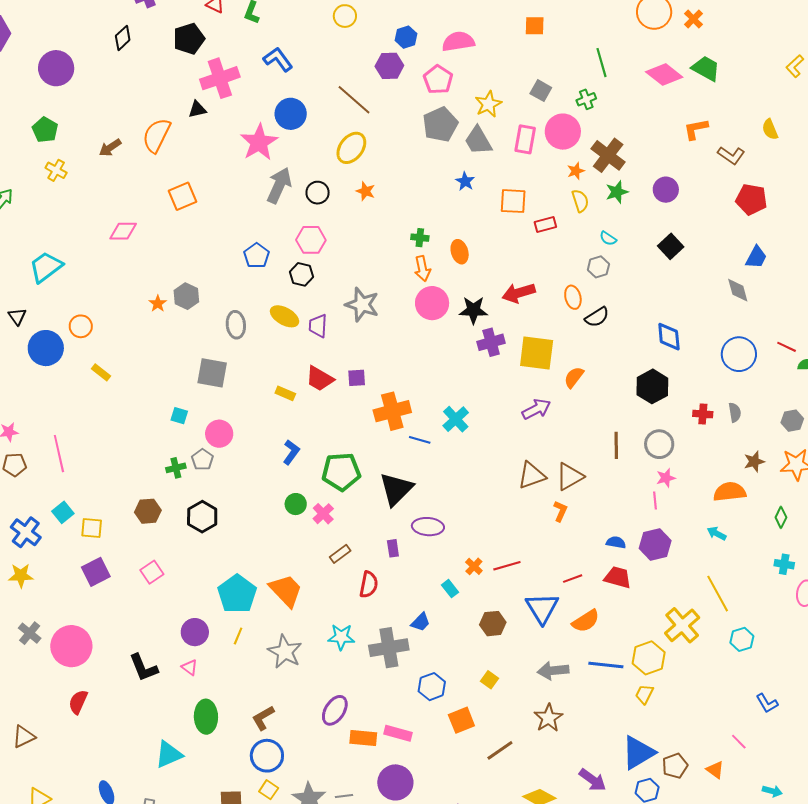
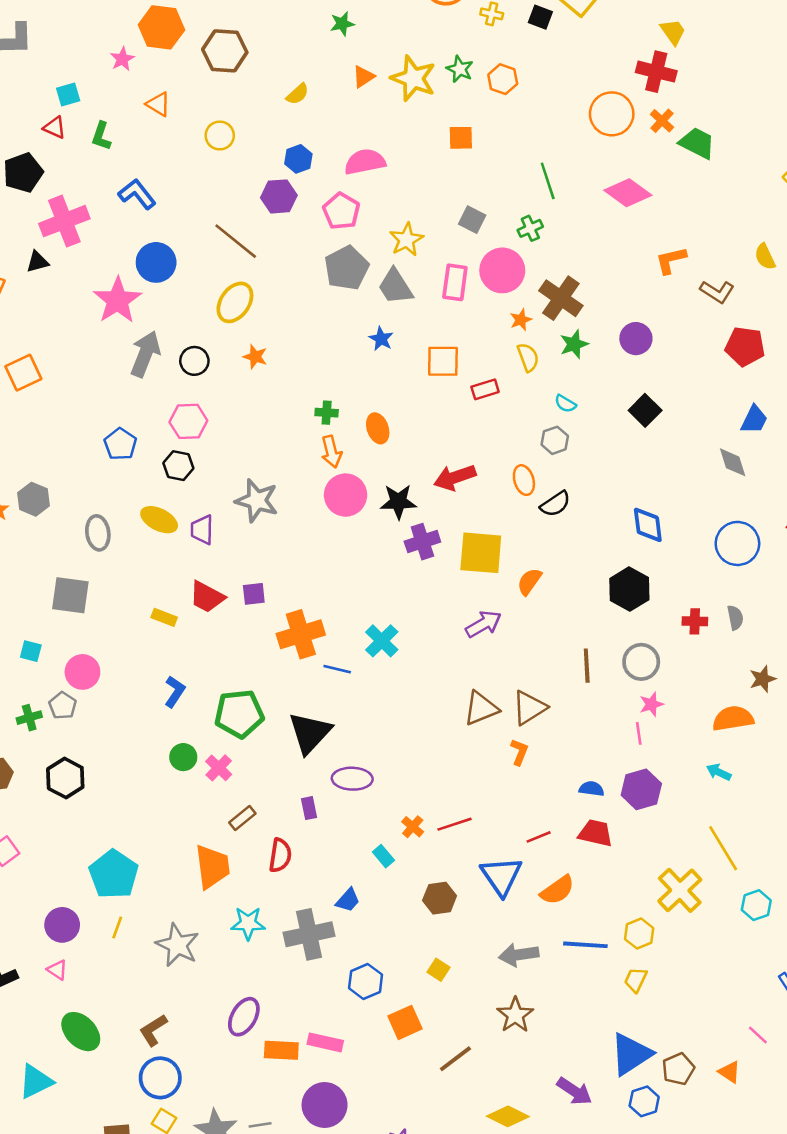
green trapezoid: (706, 68) -> (697, 143), moved
orange trapezoid: (286, 591) -> (212, 867), moved, turned 39
yellow hexagon: (649, 658) -> (639, 934), size x0.7
green ellipse: (206, 717) -> (81, 1032), turned -40

